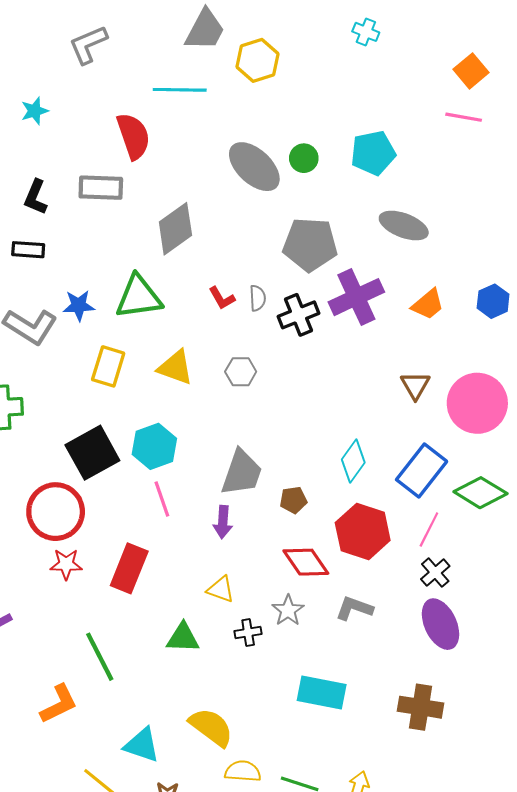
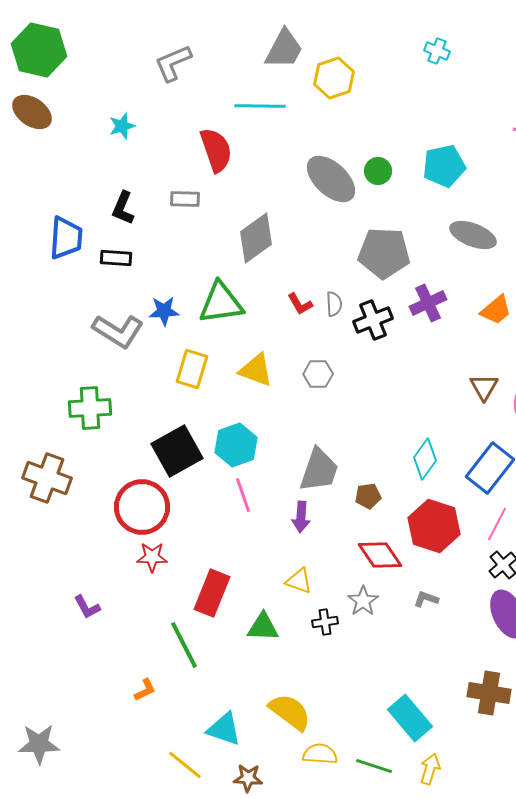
gray rectangle: (101, 188) -> (185, 199), size x0.7
purple cross: (356, 297) -> (428, 303), size x0.7
red rectangle: (129, 568) -> (212, 593), moved
gray L-shape: (354, 608) -> (426, 599), size x0.7
cyan rectangle: (322, 692) -> (410, 718), moved, turned 39
orange L-shape: (59, 704) -> (145, 690), size x0.6

